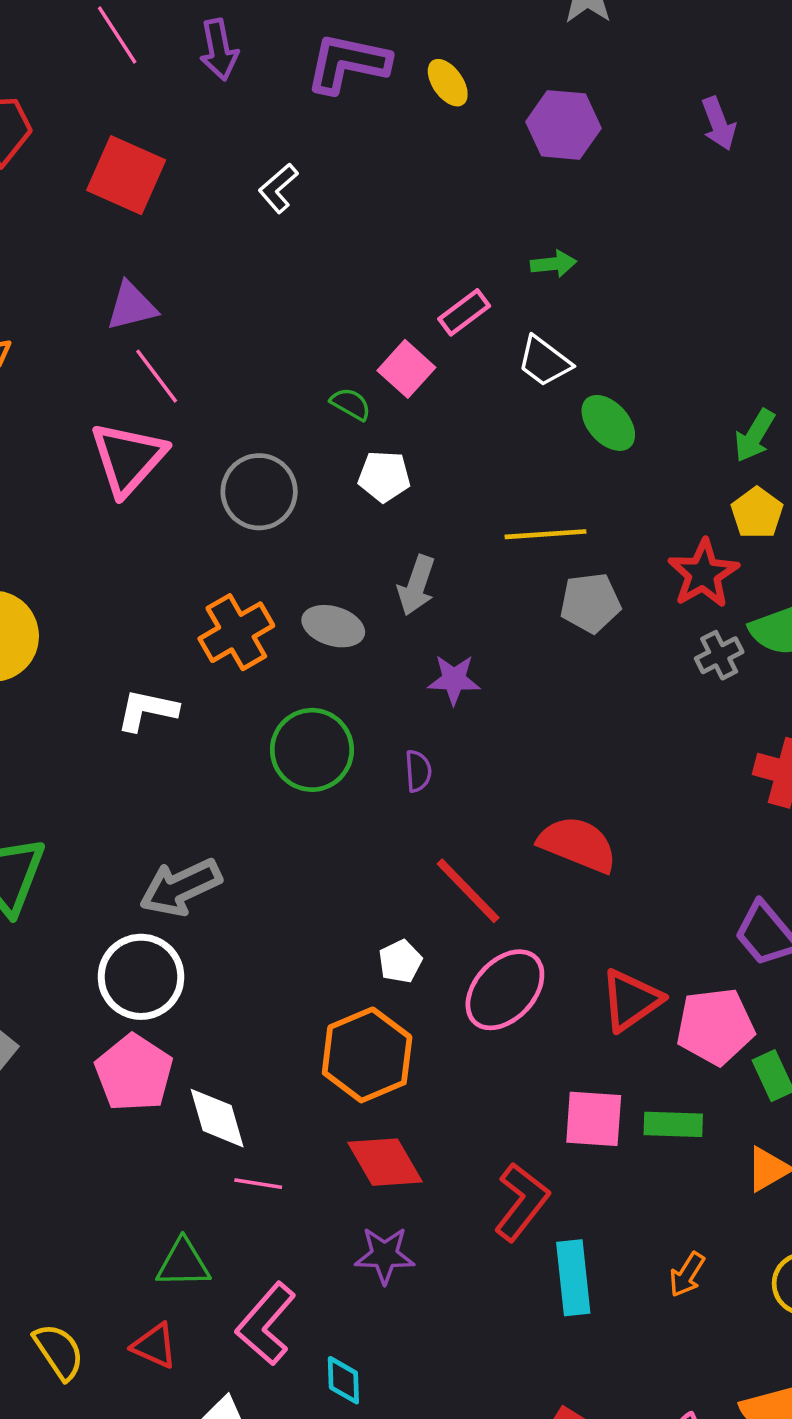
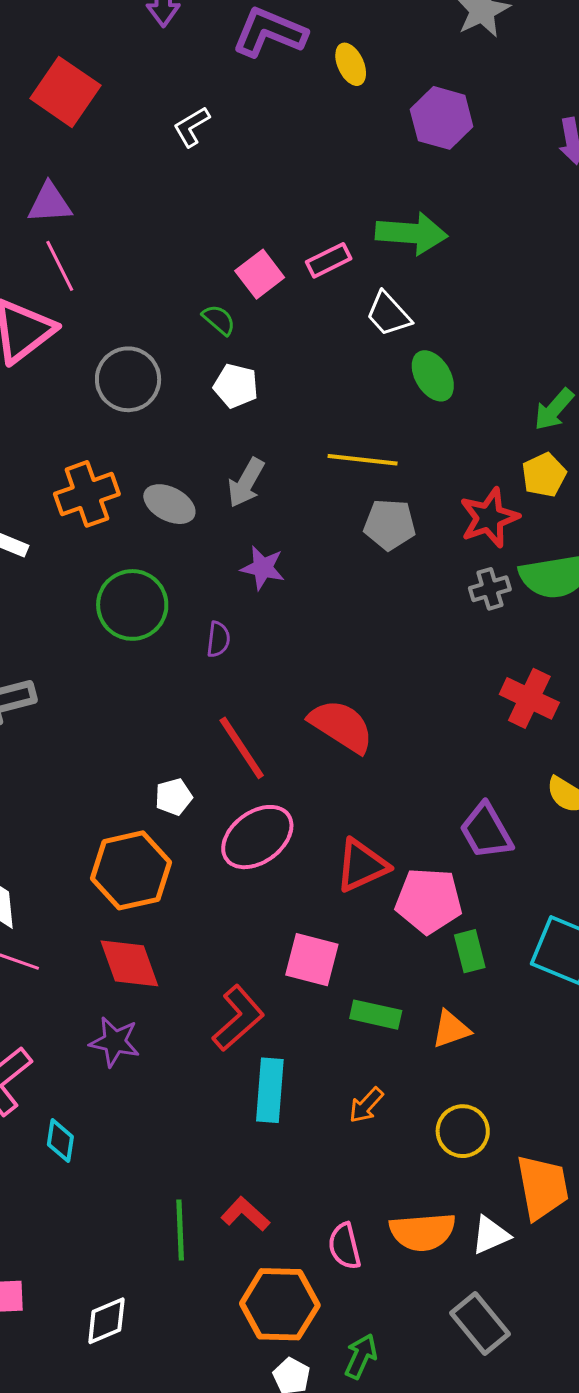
green arrow: (553, 264) -> (411, 233), size x1.8
pink square: (406, 369) -> (260, 274), moved
green rectangle: (673, 1124) -> (376, 1015), moved

